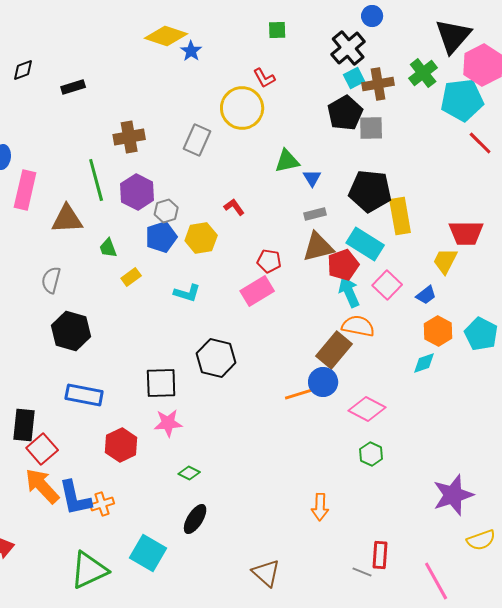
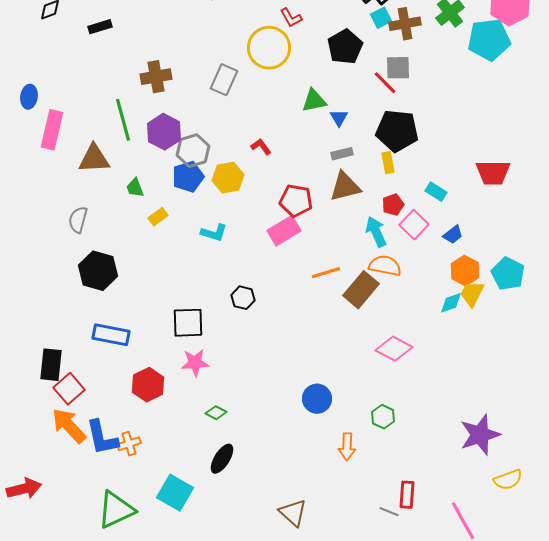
black pentagon: (345, 113) -> (345, 47), moved
red line: (480, 143) -> (385, 83), moved
gray hexagon: (166, 211) -> (193, 151), size x1.4
yellow rectangle: (400, 216) -> (388, 163), moved, size x0.6
cyan rectangle: (365, 244) -> (436, 192), moved, size x0.6
red pentagon: (269, 261) -> (296, 201), size x1.4
yellow trapezoid: (445, 261) -> (472, 294), moved
red pentagon: (343, 265) -> (393, 205), moved, size x0.7
black hexagon: (216, 358) -> (243, 298), size x0.6
blue circle: (323, 382) -> (317, 399), moved
orange line: (299, 394) -> (326, 273), moved
green hexagon: (371, 454) -> (383, 417), moved

